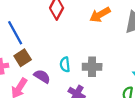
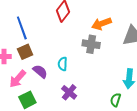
gray cross: (92, 67) -> (91, 44), moved

